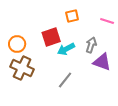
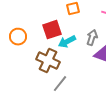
brown cross: (22, 68) -> (48, 61), moved
gray line: (65, 80) -> (60, 84), moved

